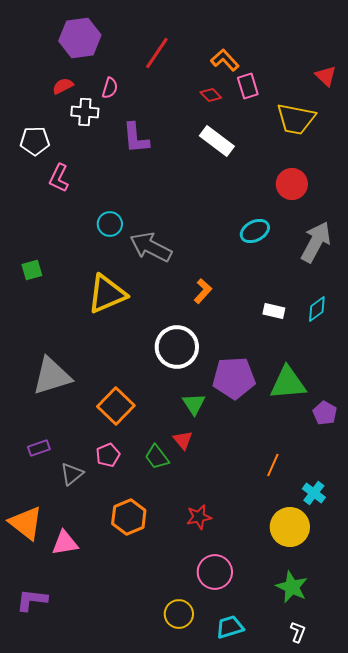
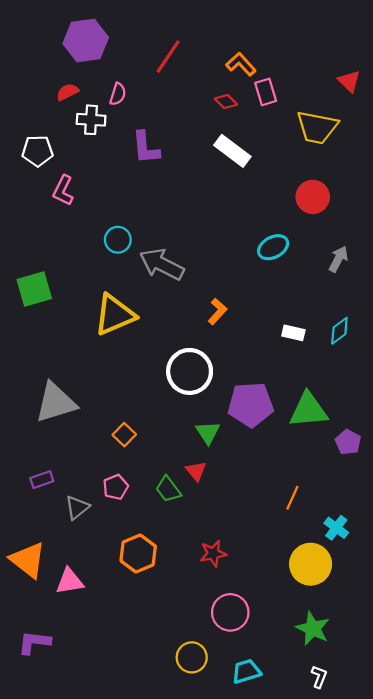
gray arrow: (316, 242) -> (338, 259), size x0.6
green square: (32, 270) -> (34, 289), size x1.6
orange square: (116, 406) -> (124, 435), size x0.6

